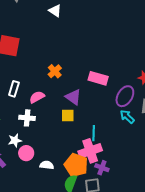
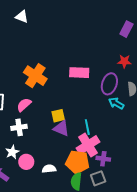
orange cross: (55, 71) -> (35, 76), size x1.6
purple triangle: (73, 97) -> (61, 128), moved

